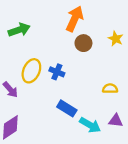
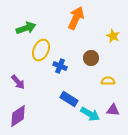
brown circle: (83, 43) -> (91, 58), moved
yellow ellipse: (31, 71) -> (41, 50), moved

